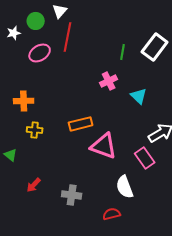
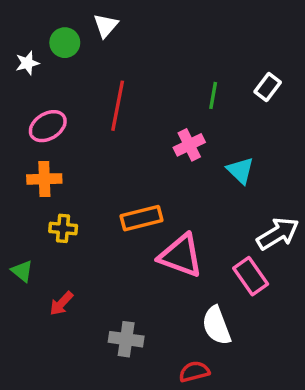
red line: (68, 37) -> (118, 106), moved
white rectangle: (155, 47) -> (268, 87), size x0.6
pink ellipse: (40, 53) -> (48, 126), moved
red arrow: (34, 185) -> (61, 303), moved

